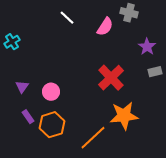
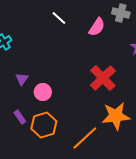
purple triangle: (22, 87) -> (22, 79), moved

